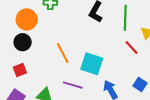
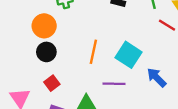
orange line: (63, 53) -> (93, 52), turned 55
cyan square: (92, 64) -> (128, 55), turned 30

